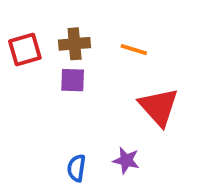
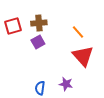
orange line: (134, 50) -> (78, 32), moved, turned 32
purple square: (73, 80) -> (38, 42), turned -32

